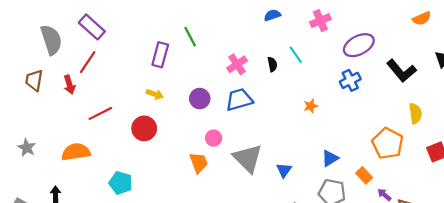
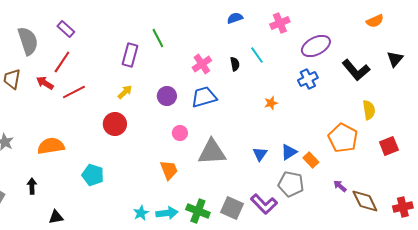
purple rectangle: (92, 27) -> (66, 29), size x0.7
red arrow: (69, 85) -> (45, 83), turned 138
yellow arrow: (155, 94) -> (125, 92), turned -63
red line: (100, 113) -> (74, 92), moved
gray triangle: (248, 158) -> (212, 152), turned -48
orange trapezoid: (199, 163) -> (169, 170), moved
blue triangle: (284, 170) -> (260, 154), moved
orange rectangle: (364, 175) -> (311, 160), moved

